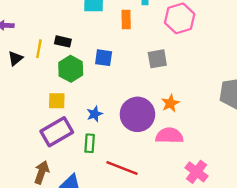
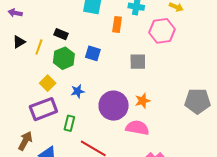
yellow line: (39, 49) -> (39, 47), moved
yellow square: (57, 101) -> (48, 83), turned 35
blue star: (94, 114) -> (78, 91), moved

